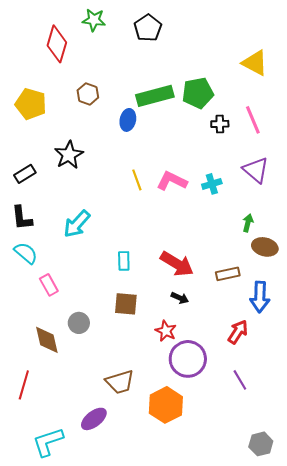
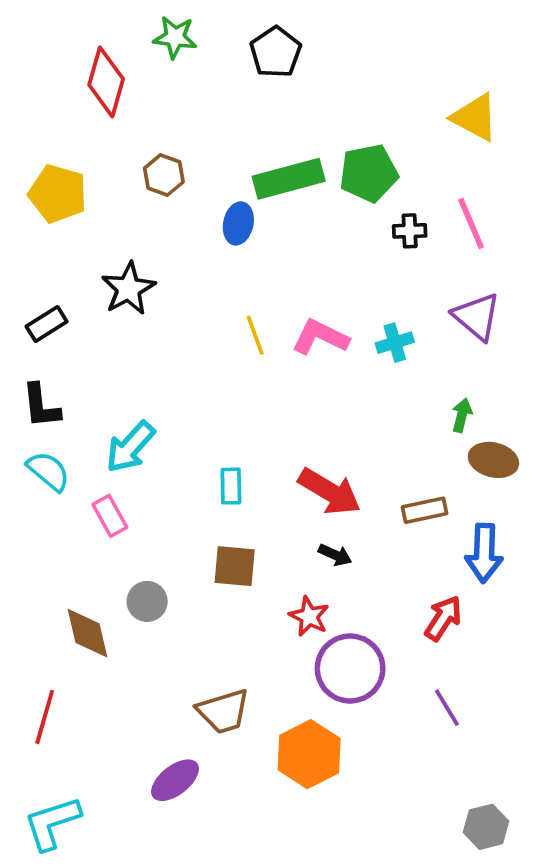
cyan arrow: (77, 224) -> (130, 447), moved
pink rectangle: (49, 285) -> (110, 516), moved
cyan L-shape: (48, 442) -> (52, 823), moved

